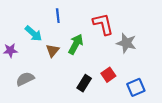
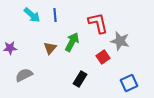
cyan arrow: (34, 34) -> (32, 15), moved
red square: (108, 75) -> (103, 57), moved

